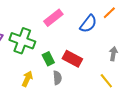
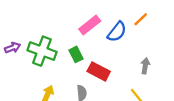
pink rectangle: (53, 18) -> (90, 25), moved
green rectangle: (48, 59) -> (76, 54), moved

